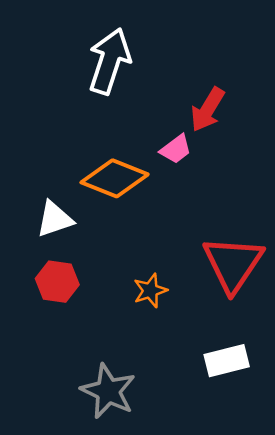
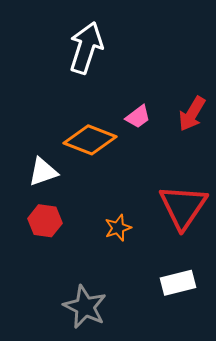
red arrow: (208, 110) -> (192, 114), moved

